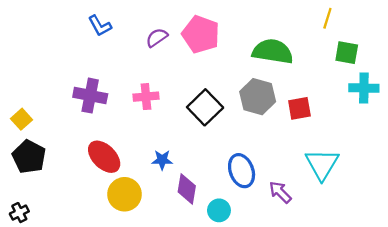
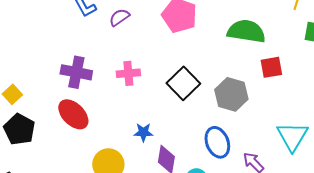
purple semicircle: (157, 38) -> (119, 17), moved
gray hexagon: (258, 97) -> (231, 94), moved
red square: (299, 108) -> (271, 67), moved
red ellipse: (104, 157) -> (73, 114), moved

